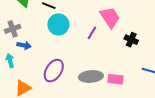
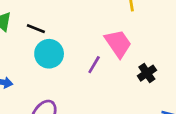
black cross: (131, 40) -> (147, 73), turned 32

